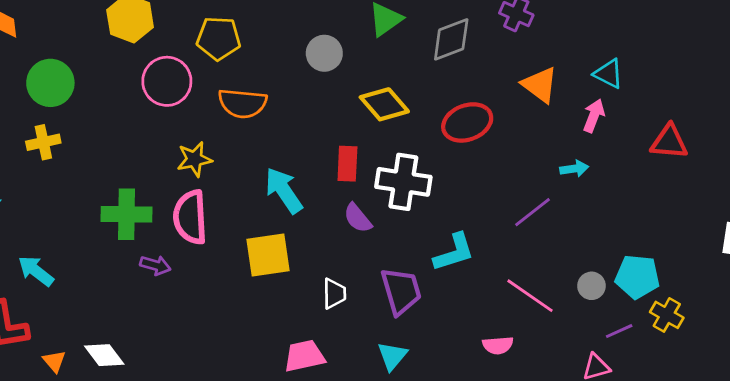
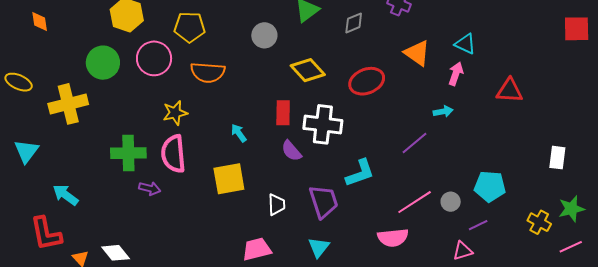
gray diamond: (451, 39) -> (354, 23), size x0.7
green circle: (50, 83) -> (103, 63), moved
yellow cross: (43, 142) -> (68, 104), size x1.6
cyan arrow: (284, 190) -> (239, 133), size x0.6
gray circle: (591, 286) -> (451, 202), moved
pink line: (530, 296) -> (415, 202), turned -66
yellow cross: (667, 315) -> (539, 222), moved
pink semicircle: (498, 345) -> (393, 238), size x1.4

